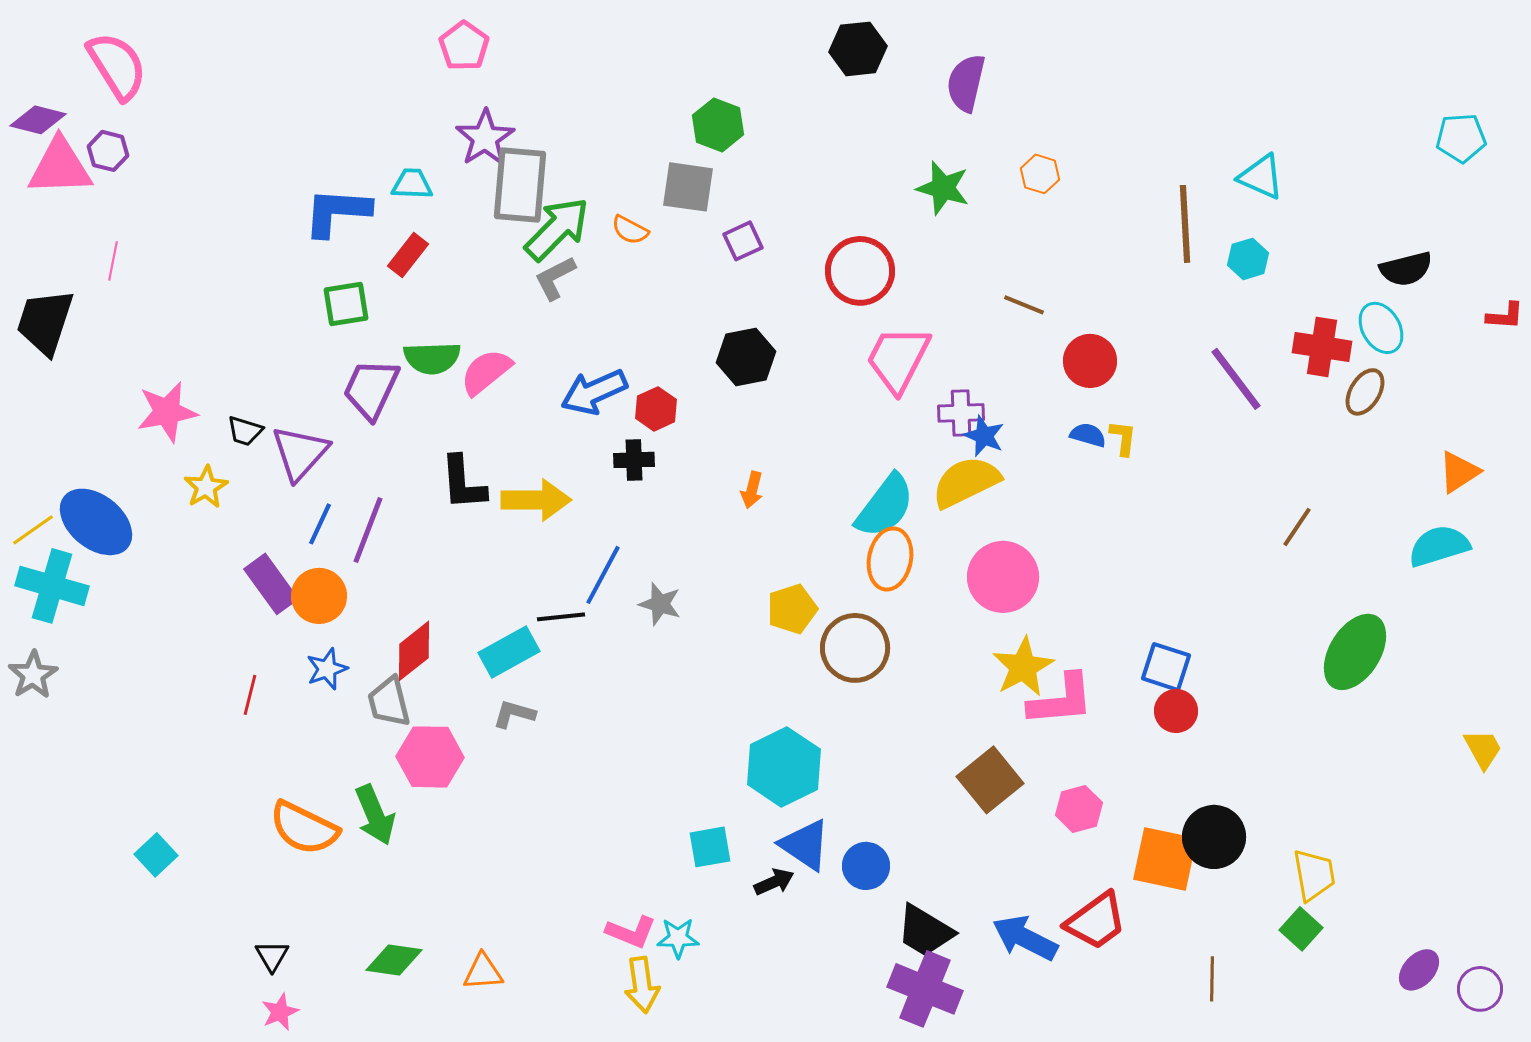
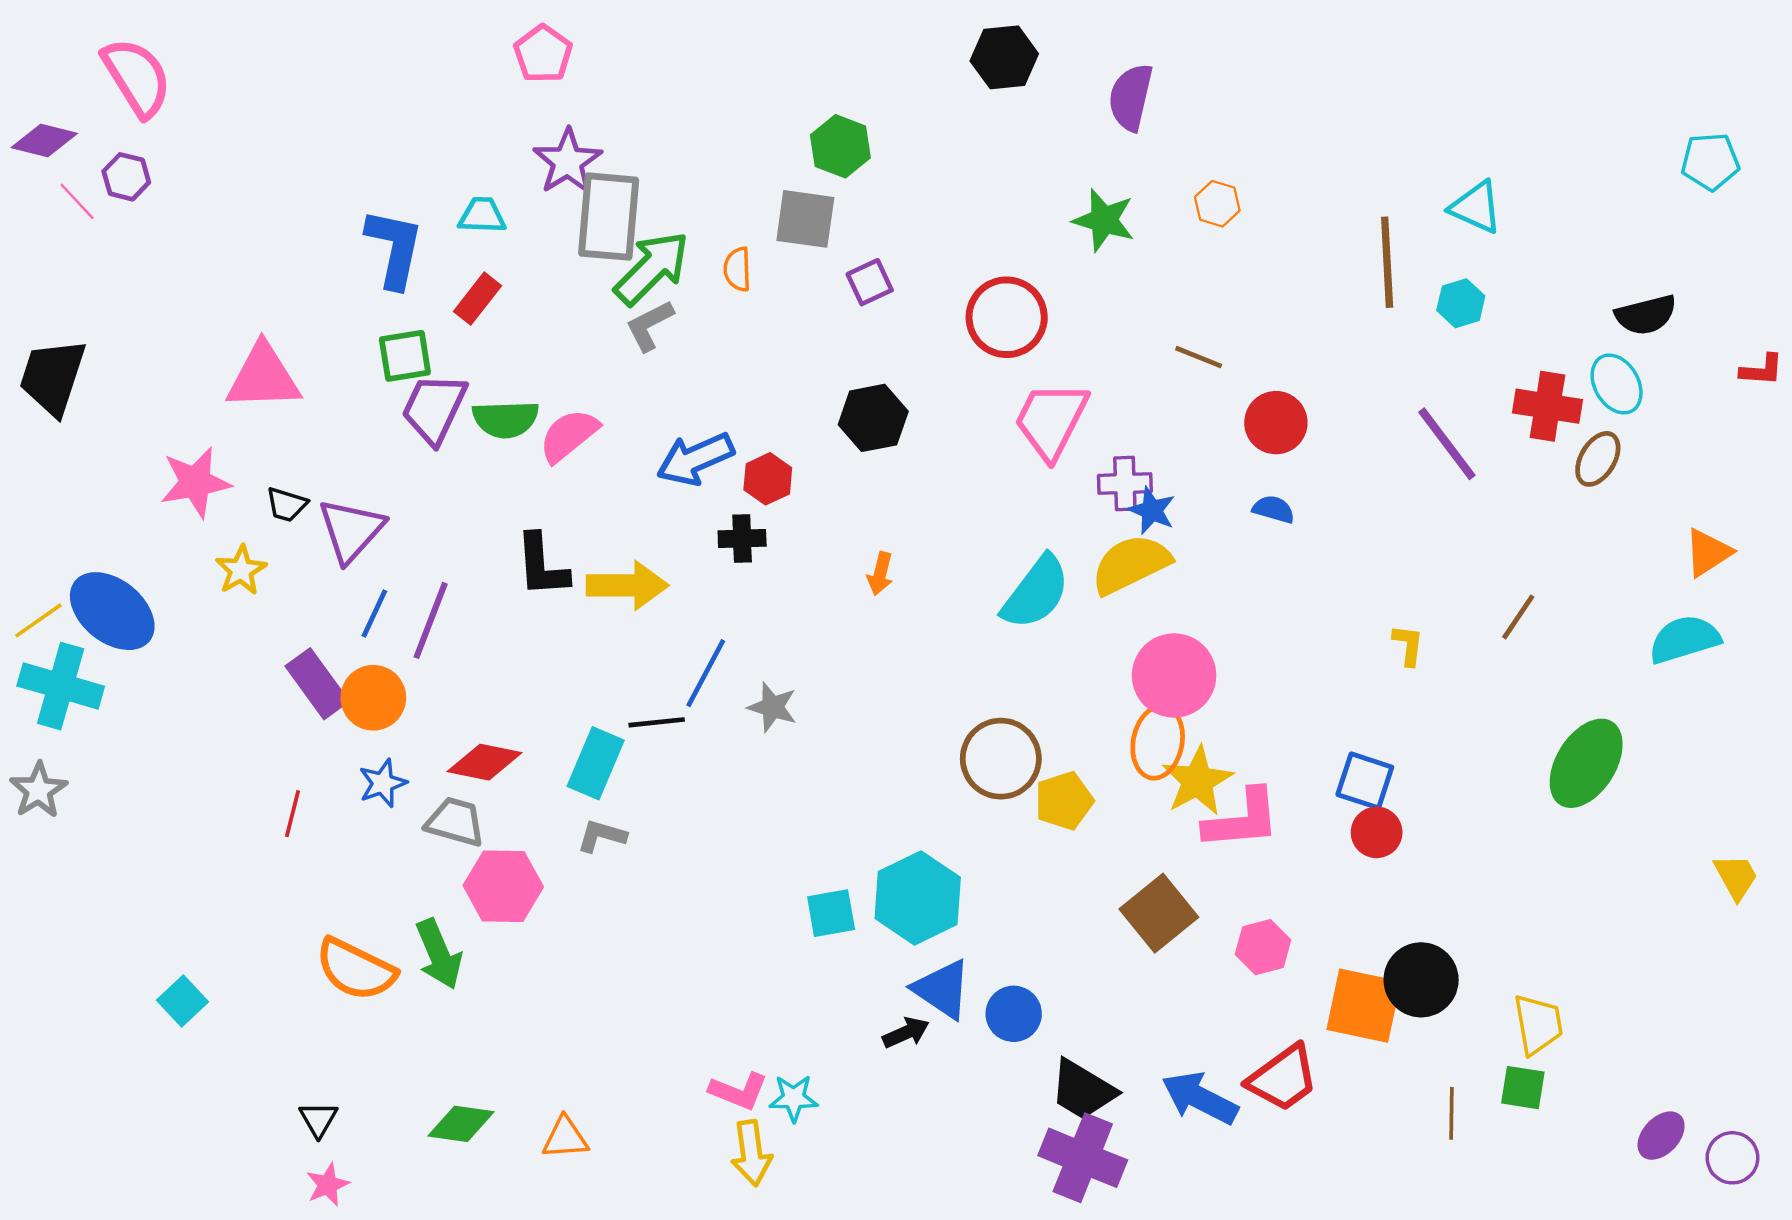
pink triangle: (60, 167) -> (263, 377), moved
blue L-shape: (337, 212) -> (394, 248), turned 98
orange semicircle: (630, 230) -> (737, 269), turned 60
pink line: (113, 261) -> (77, 201), moved, turned -54
purple trapezoid: (371, 389) -> (434, 409), moved
yellow L-shape: (1123, 438) -> (1408, 645), moved
orange ellipse: (890, 559) -> (1158, 742), moved
yellow pentagon: (792, 609) -> (1064, 801), moved
red diamond: (414, 651) -> (484, 762), turned 50
cyan rectangle: (509, 652) -> (596, 763), turned -38
gray trapezoid: (389, 702) -> (455, 822), turned 120
cyan square: (710, 847) -> (831, 913), moved
green square: (1301, 929) -> (1523, 1088), turned -33
brown line: (1212, 979) -> (1451, 1113), moved

